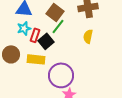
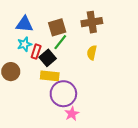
brown square: (55, 12) -> (57, 27), turned 36
yellow rectangle: (36, 59) -> (50, 76), moved

